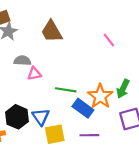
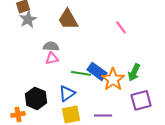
gray semicircle: (22, 61) -> (51, 46), moved
blue rectangle: (83, 108) -> (97, 71), moved
blue triangle: (41, 117) -> (67, 93), moved, turned 30

